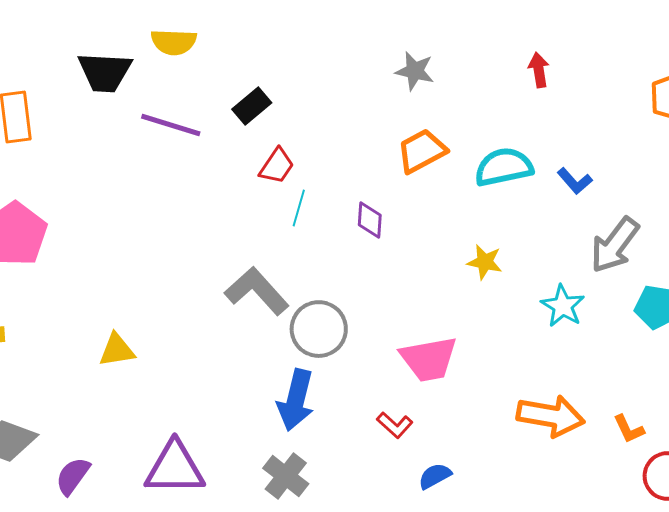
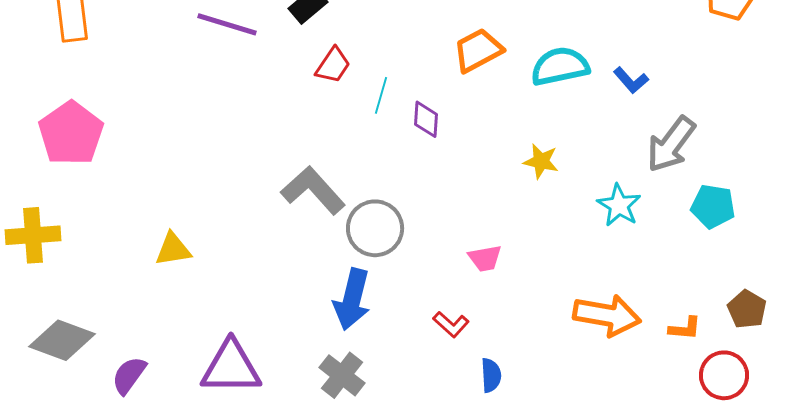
cyan line: (299, 208) -> (381, 95), moved
pink trapezoid: (429, 359) -> (485, 258), size x0.6
orange L-shape: (629, 429) -> (685, 328), turned -60
blue semicircle: (435, 476) -> (491, 375), turned 116

